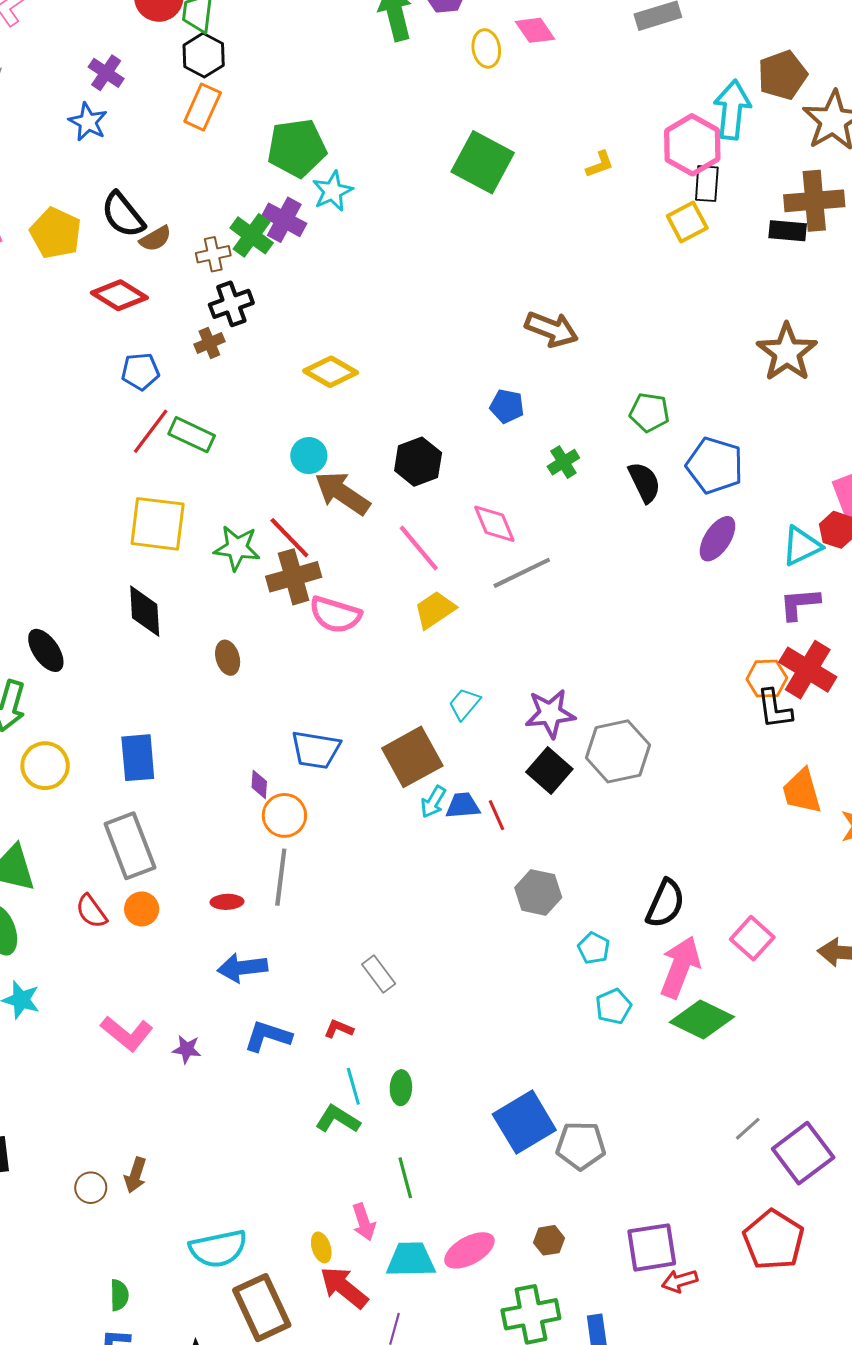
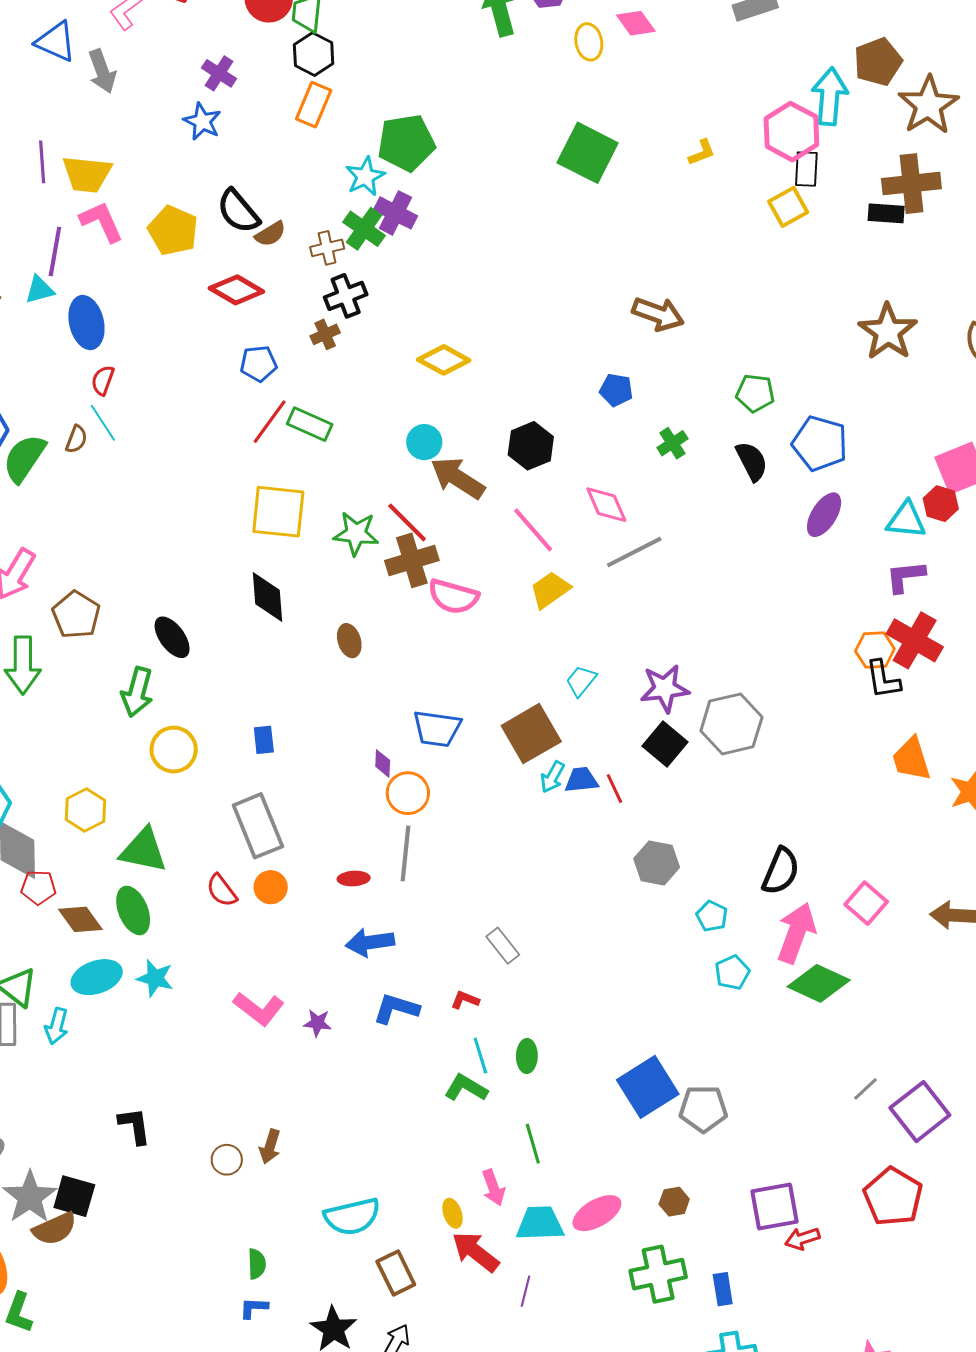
cyan star: (332, 191) -> (365, 176), moved
cyan triangle: (802, 546) -> (906, 520), turned 33
blue rectangle: (138, 758) -> (264, 740), size x0.6
brown rectangle: (262, 1308) -> (396, 1273), size x0.7

